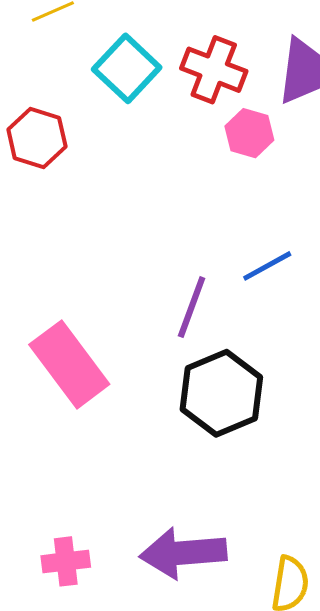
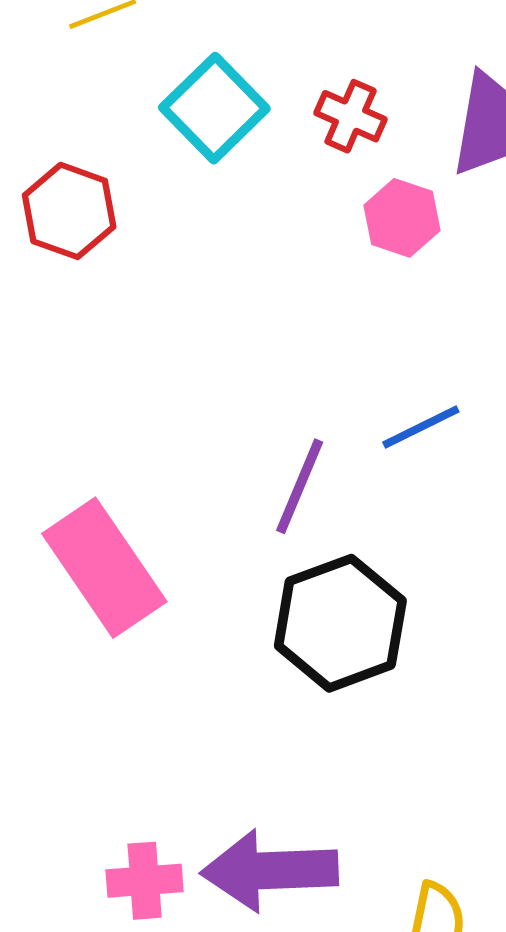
red cross: (214, 70) -> (351, 116), size x0.7
pink cross: (66, 561) -> (145, 881), moved

